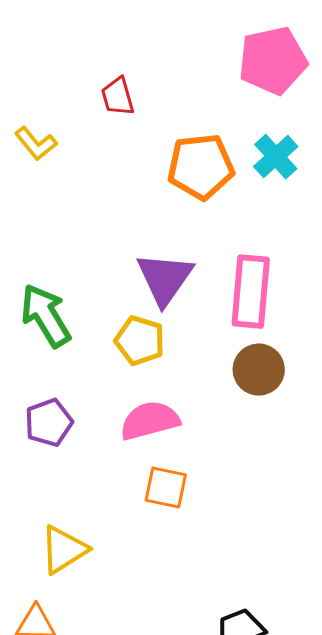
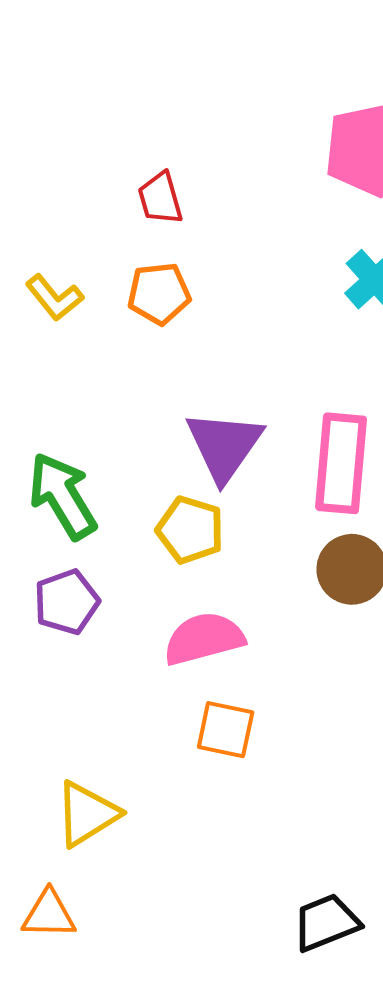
yellow L-shape: (36, 144) -> (54, 298), moved
orange pentagon: (201, 167) -> (159, 293), moved, size x0.7
purple pentagon: (49, 423) -> (67, 602), moved

